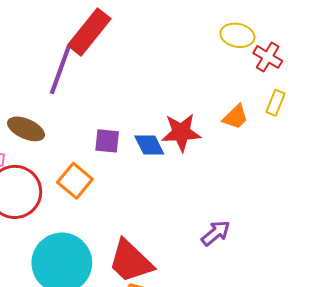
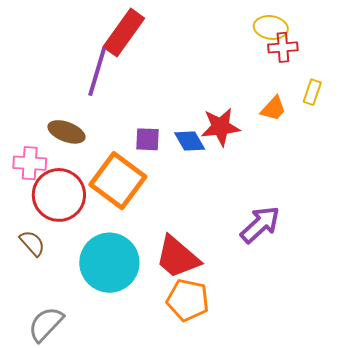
red cross: (268, 57) -> (283, 47), moved, turned -32
orange square: (75, 181) -> (118, 181), size x1.6
purple arrow: (216, 233) -> (260, 225), size x1.4

